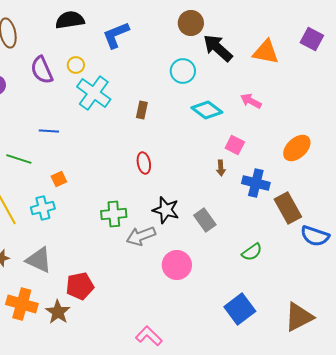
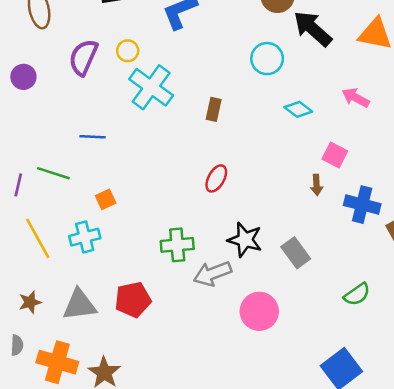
purple semicircle: (42, 70) -> (83, 57), turned 48
cyan diamond: (207, 110) -> (298, 109), size x0.7
red ellipse: (144, 163) -> (216, 178), turned 40
gray triangle: (39, 260) -> (79, 305), turned -32
red pentagon: (80, 286) -> (133, 300), moved

